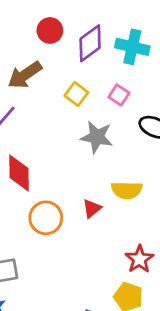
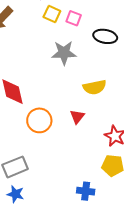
yellow square: (76, 94) -> (52, 14), moved
red triangle: (92, 208) -> (77, 117), moved

